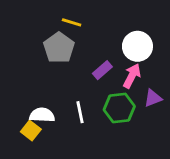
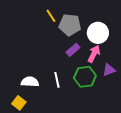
yellow line: (72, 22) -> (51, 16), turned 40
gray pentagon: (59, 48) -> (70, 25), moved, turned -30
yellow square: (31, 130) -> (19, 103), moved

